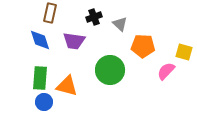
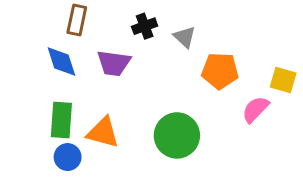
green circle: (110, 70) -> (177, 135), moved

